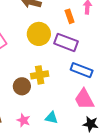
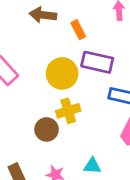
orange rectangle: (70, 16) -> (78, 30), moved
yellow circle: (39, 34) -> (62, 73), moved

